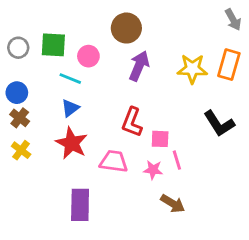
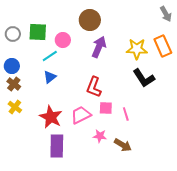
orange rectangle: (229, 65) -> (163, 46), turned -40
cyan line: (70, 79) -> (50, 56), turned -56
black L-shape: (219, 124) -> (144, 78), moved
pink square: (160, 139) -> (106, 108), moved
red star: (72, 143) -> (51, 117), moved
pink trapezoid: (114, 161) -> (81, 115), turned -35
pink star: (153, 170) -> (100, 136), moved

